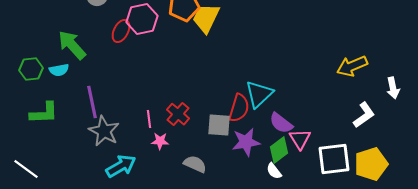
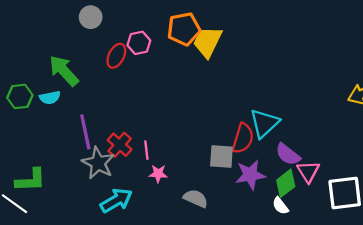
pink hexagon: (142, 19) -> (139, 43), size x0.7
green L-shape: (44, 113) -> (31, 180), moved
red cross: (178, 114) -> (120, 145), moved

